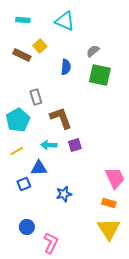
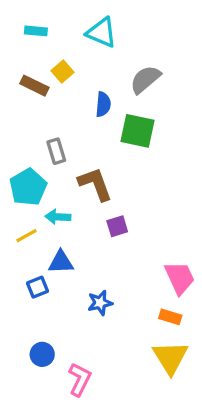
gray semicircle: (93, 51) -> (145, 79), size x1.5
green square: (100, 75) -> (138, 131), moved
cyan arrow: (49, 145) -> (58, 217), moved

